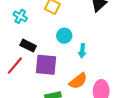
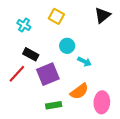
cyan arrow: (82, 51) -> (84, 62), turned -72
purple square: (46, 65) -> (48, 74), turned -30

